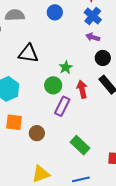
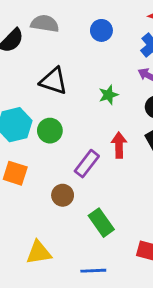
green star: (66, 67) -> (108, 95), moved
green circle: (53, 85) -> (50, 131), moved
brown circle: (37, 133) -> (63, 195), moved

